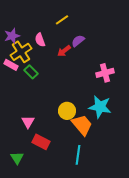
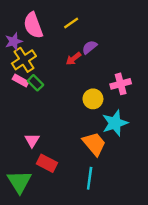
pink semicircle: (40, 40) -> (33, 25), moved, size x1.6
pink rectangle: (11, 65) -> (21, 80), moved
cyan star: (100, 107) -> (115, 123), turned -30
yellow circle: (67, 111) -> (93, 99), moved
green triangle: (17, 158) -> (19, 182), size x1.6

